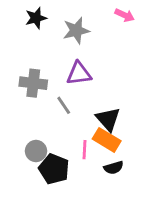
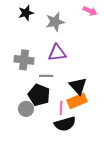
gray line: (64, 105) -> (46, 76), turned -56
orange rectangle: (107, 140) -> (77, 101), turned -54
black semicircle: (114, 168) -> (65, 124), moved, size x1.5
black pentagon: (54, 169) -> (39, 95), moved

